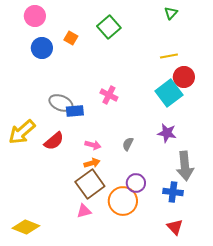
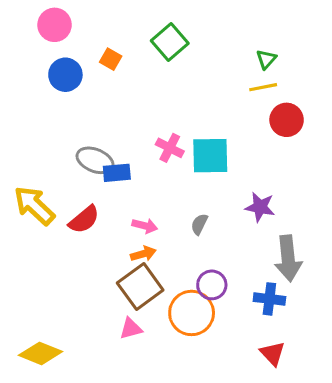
green triangle: (171, 13) -> (266, 59), moved
cyan square: (169, 93) -> (210, 156), moved, turned 36
yellow arrow: (22, 132) -> (34, 206), turned 84

